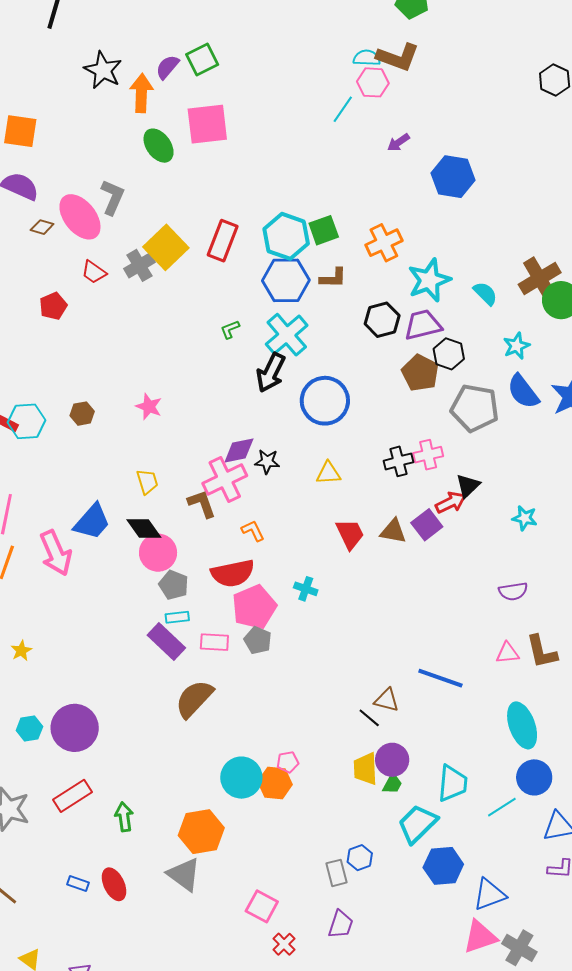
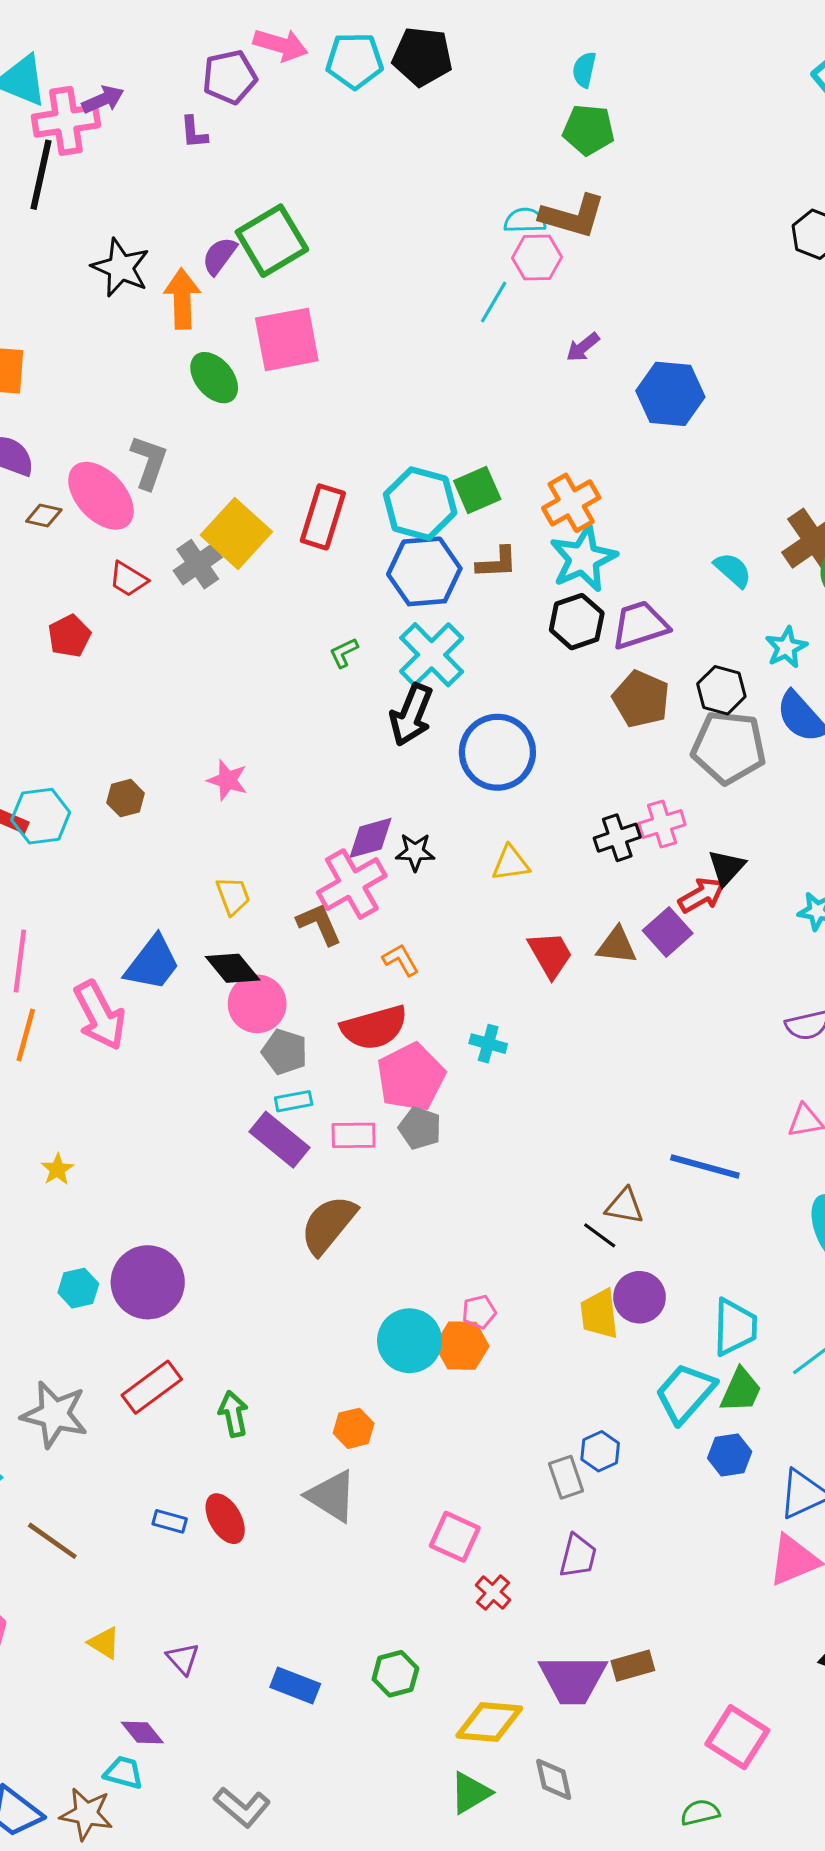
green square: (202, 60) -> (272, 241), size x1.4
cyan star: (429, 280) -> (583, 558), moved
black hexagon: (449, 354) -> (721, 690), moved
green trapezoid: (392, 784) -> (741, 1390), moved, size x1.4
orange hexagon: (201, 832) -> (354, 1428), size x0.6
blue hexagon: (443, 866) -> (730, 1455), size x0.7

